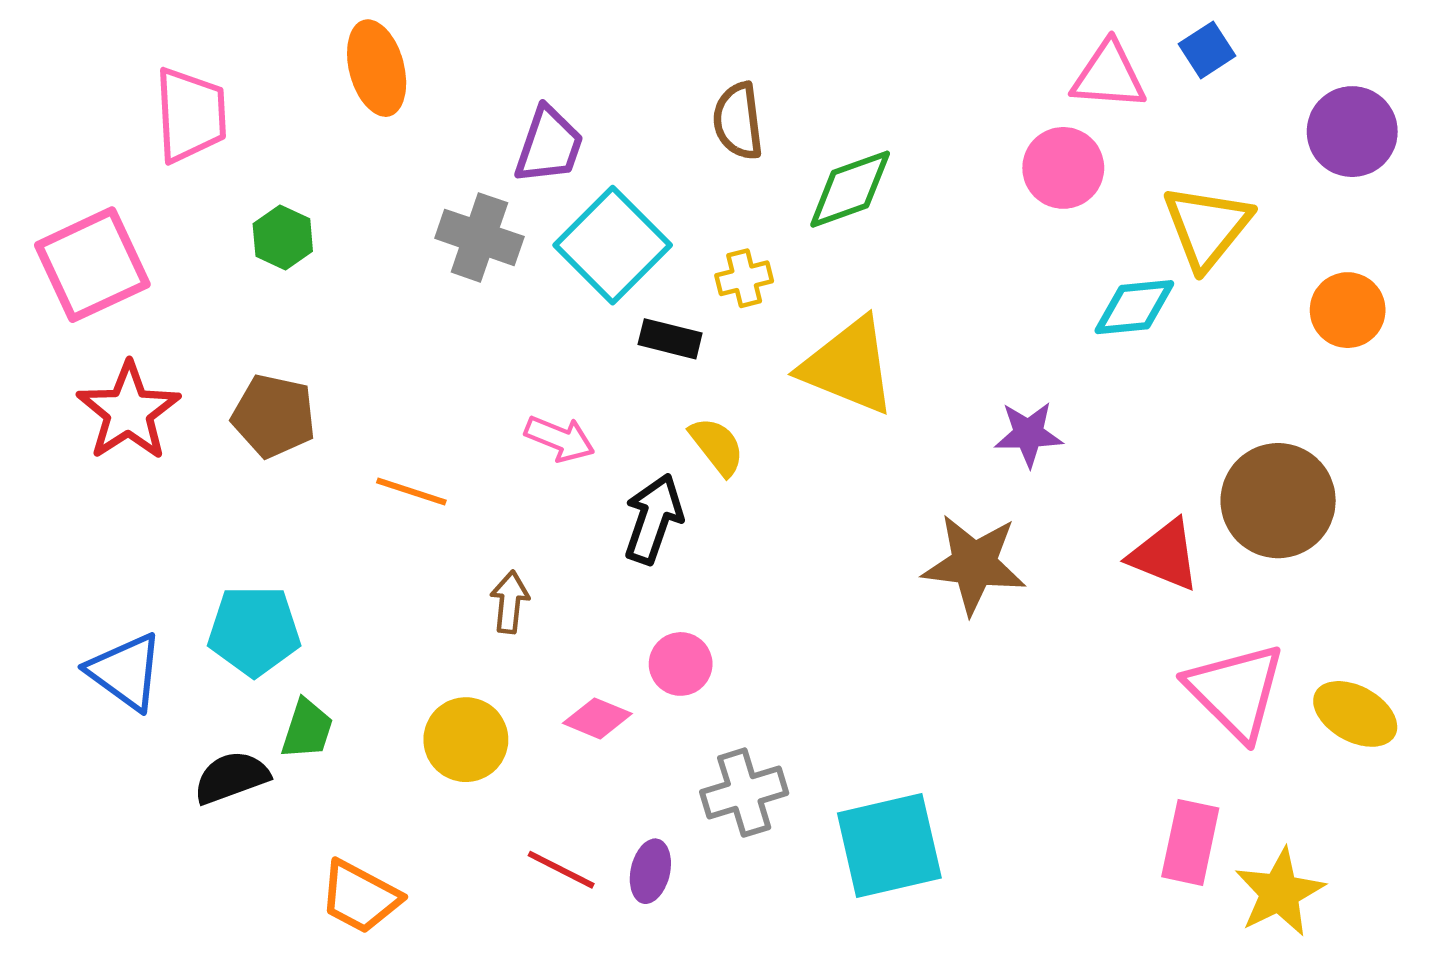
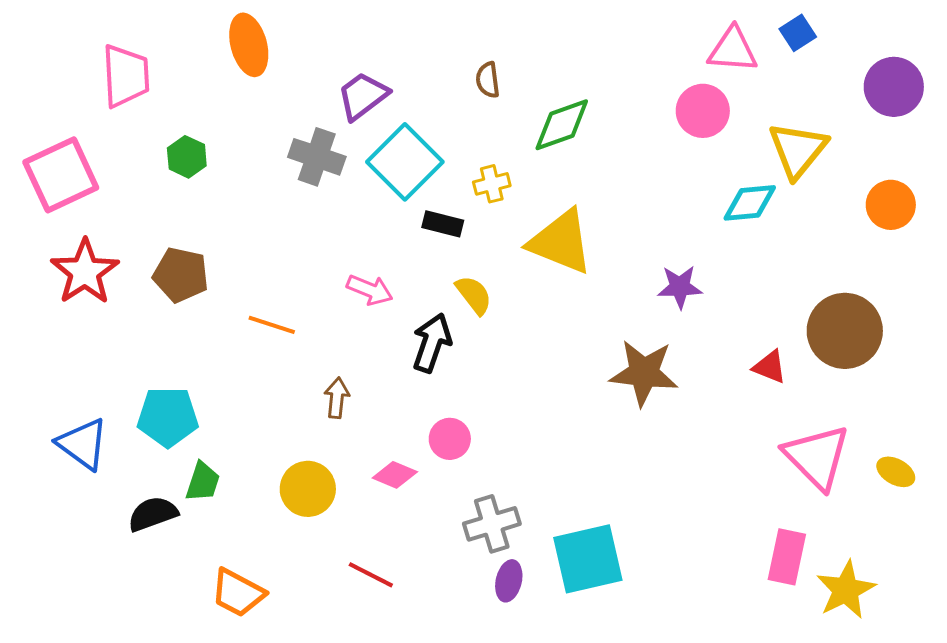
brown semicircle: (738, 121) -> (488, 80), size x0.7
purple trapezoid: (549, 145) -> (363, 96), turned -146
red triangle: (1165, 555) -> (770, 367), size x0.7
yellow ellipse: (1355, 714) -> (896, 472), size x0.7
purple ellipse: (650, 871) -> (509, 581), moved

